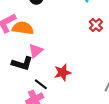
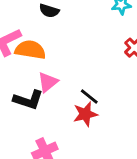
black line: (41, 84) -> (89, 97), moved

